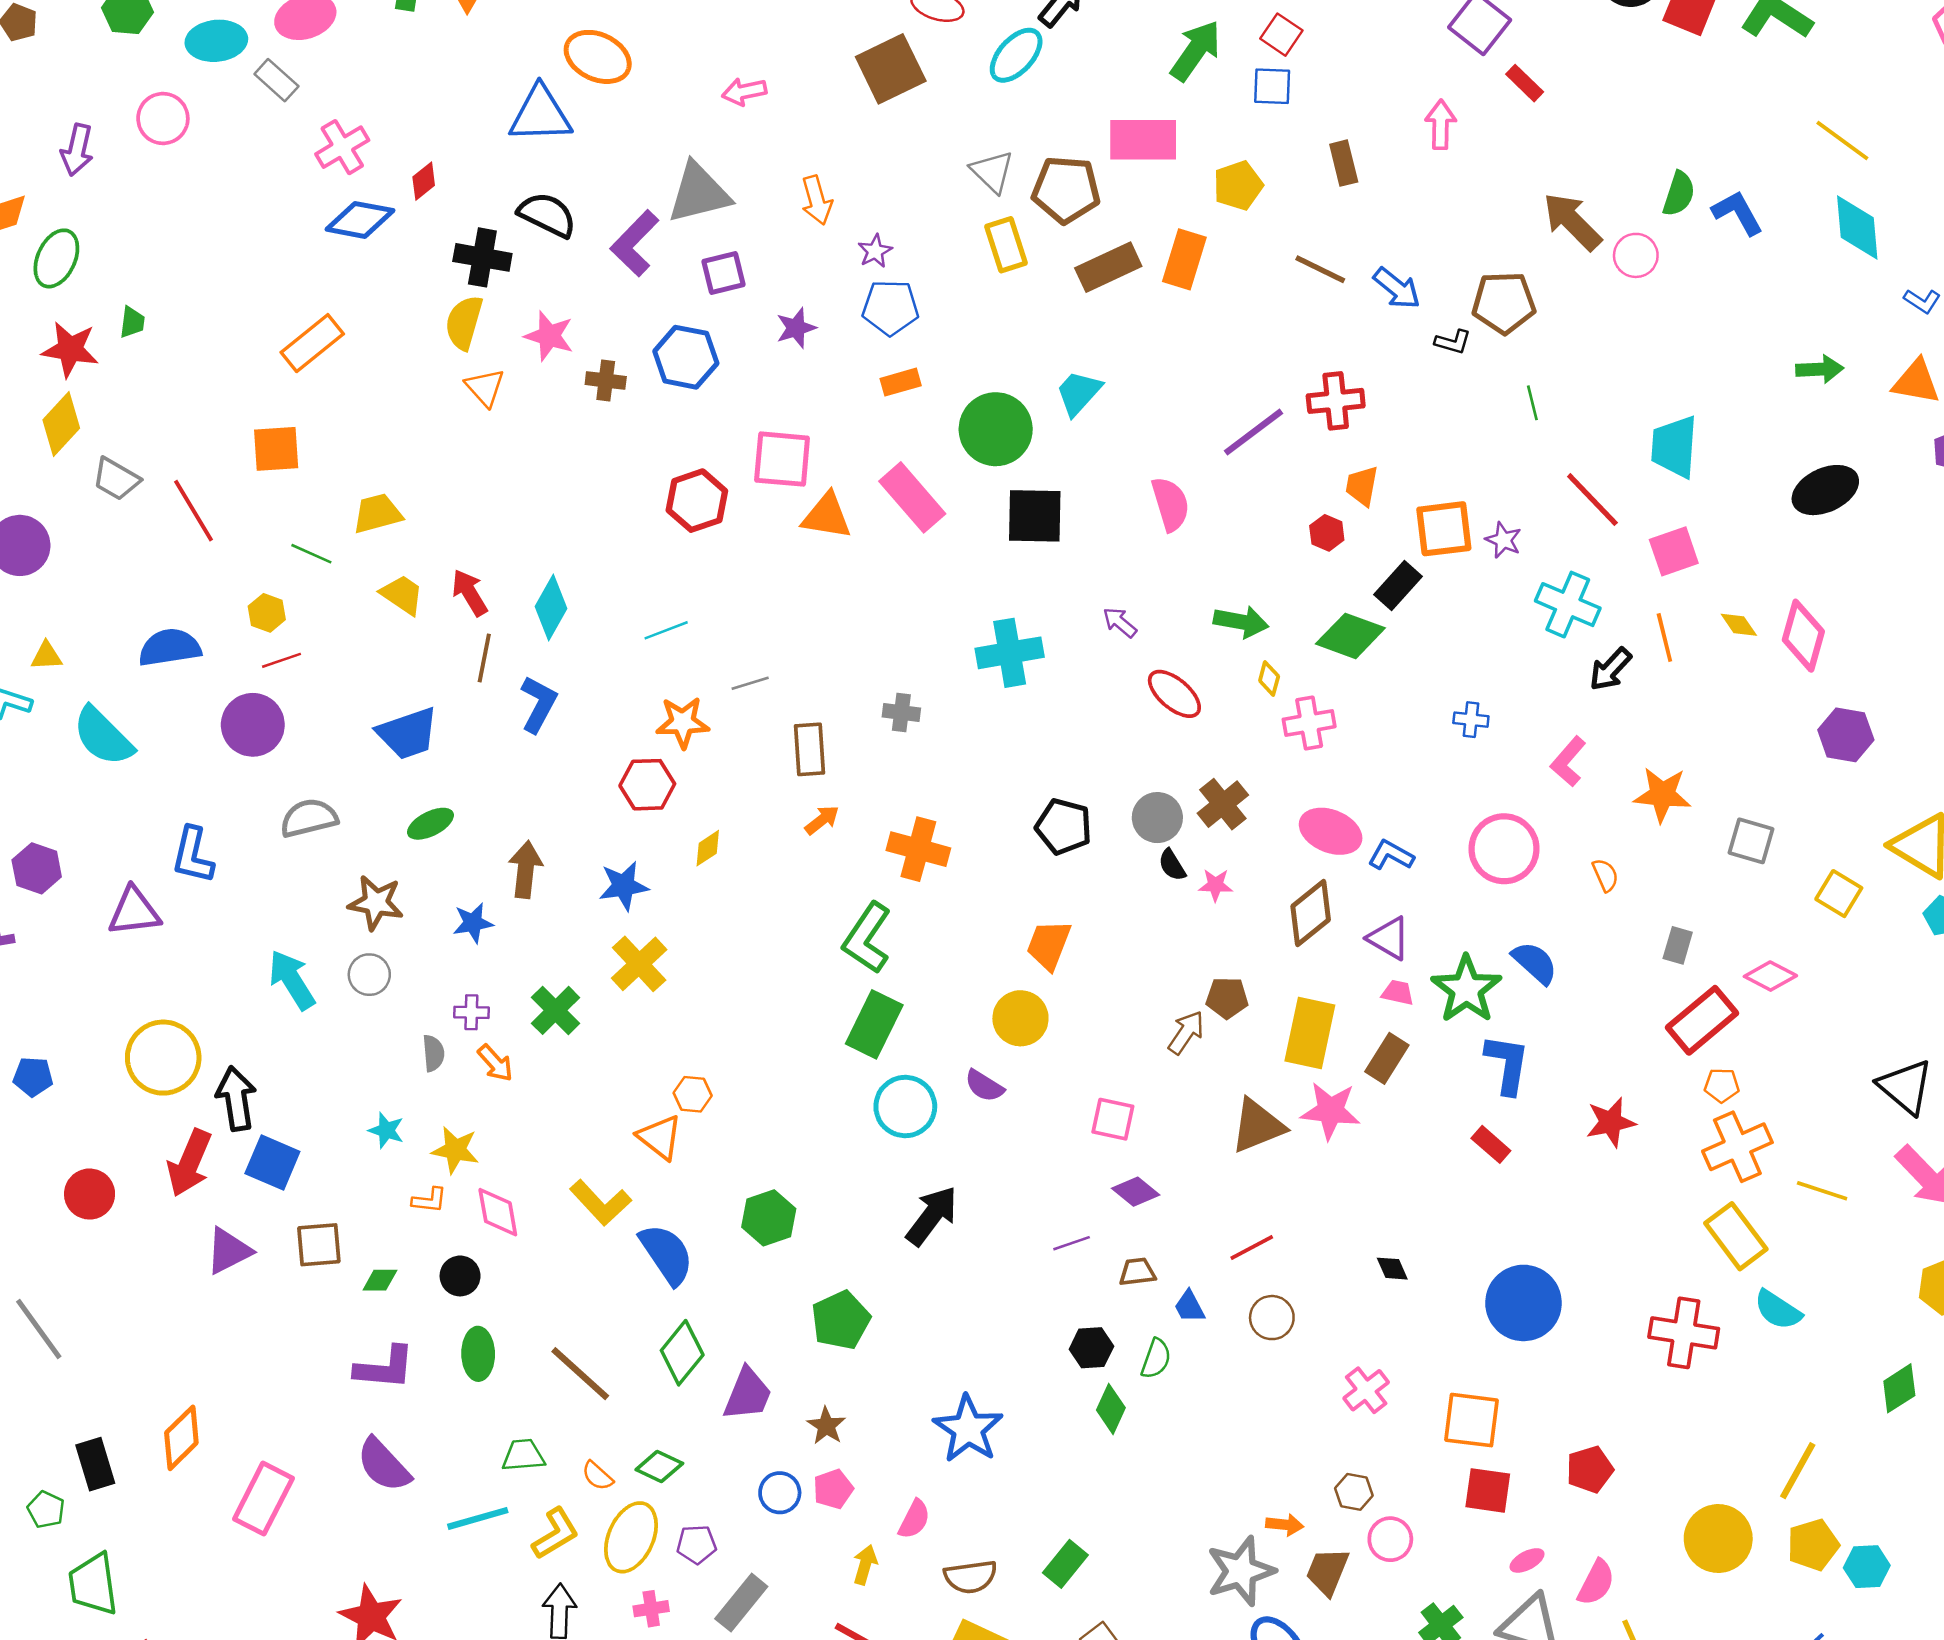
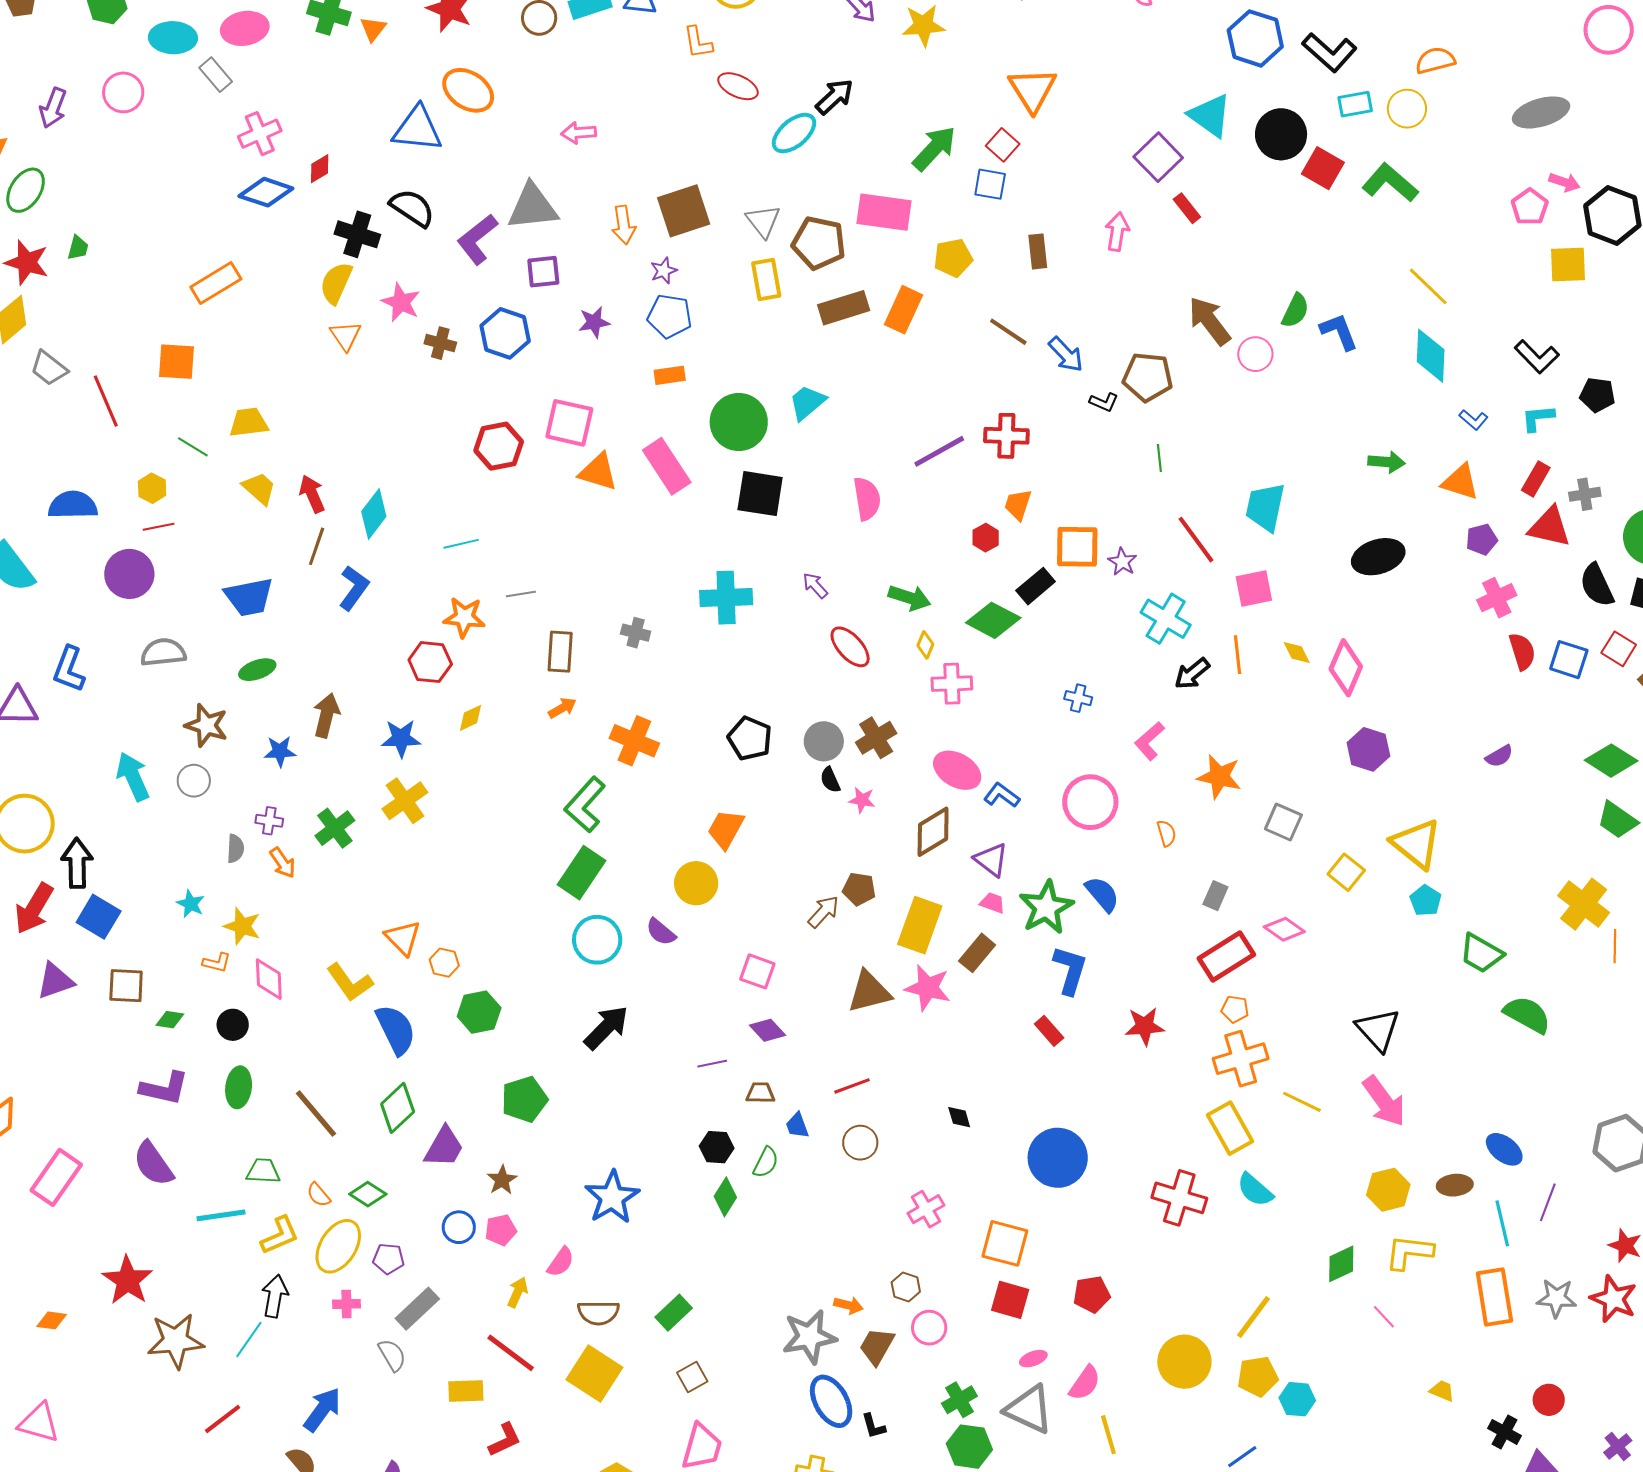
brown square: (891, 69) -> (684, 211), moved
orange hexagon: (693, 1094) -> (444, 963), moved

